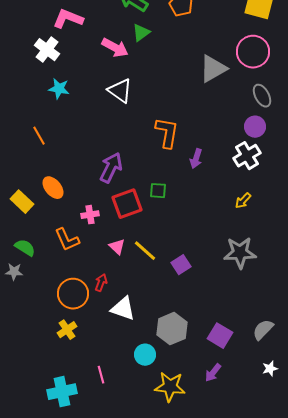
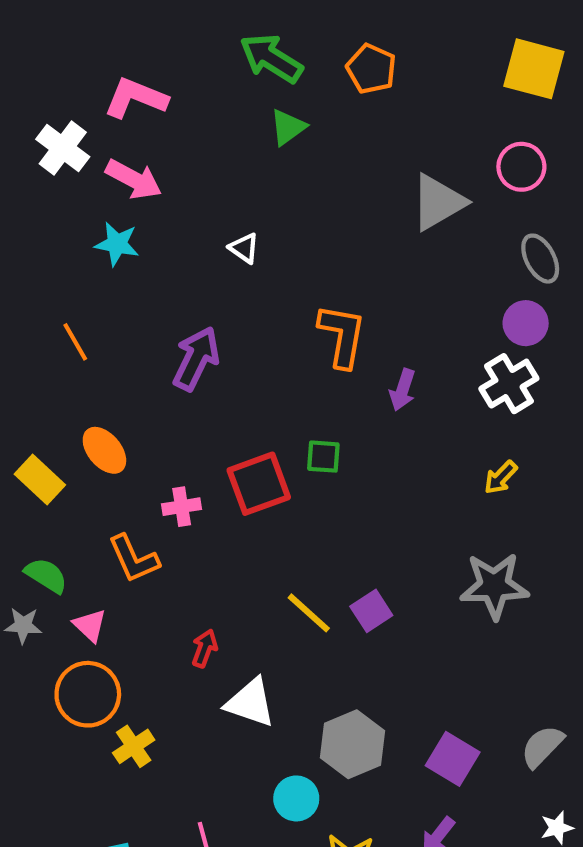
pink arrow: (115, 48) -> (134, 179), moved
white cross: (47, 50) -> (63, 148), moved
pink circle: (253, 52) -> (521, 167), size x0.7
white triangle: (120, 91) -> (244, 248), size x0.6
purple arrow: (111, 168) -> (196, 359), moved
pink triangle: (117, 247) -> (90, 625), moved
yellow line: (145, 251) -> (309, 613), moved
orange circle: (73, 294) -> (88, 694), moved

